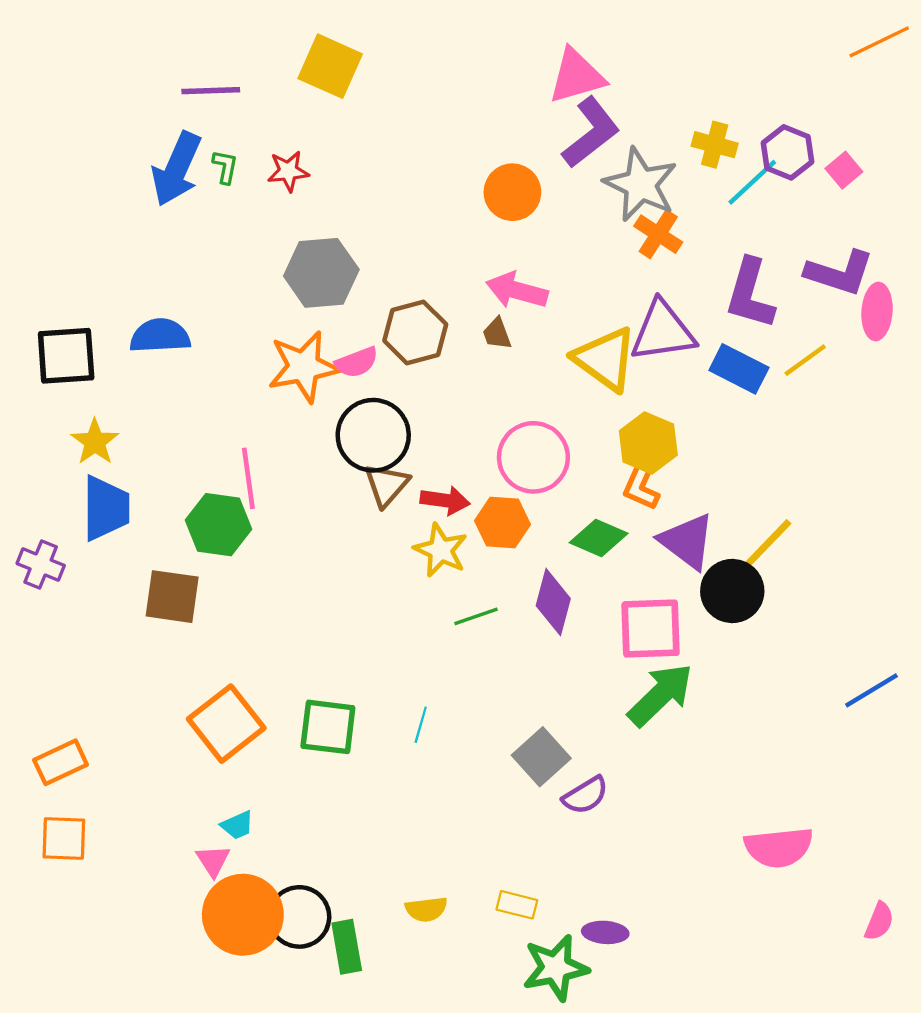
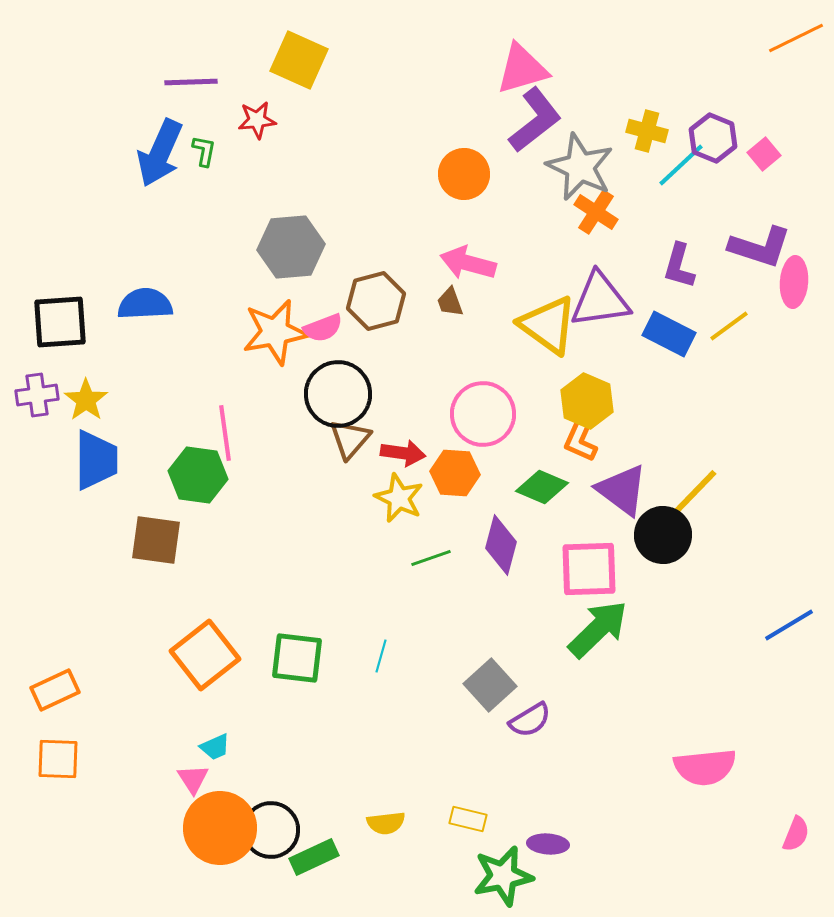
red star: (288, 171) -> (257, 120), moved
purple L-shape: (750, 294) -> (679, 266), size x0.7
purple cross: (41, 565) -> (37, 395), moved, turned -30
green rectangle: (347, 947) -> (314, 857), turned 75

